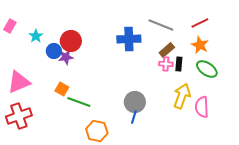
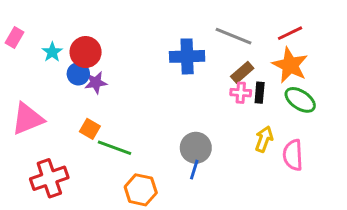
red circle: (71, 41) -> (86, 52), moved
orange star: (200, 45) -> (290, 65), size x1.4
yellow arrow: (182, 96) -> (264, 139), size x0.7
red cross: (19, 116) -> (49, 178), moved

